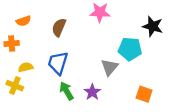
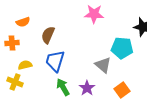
brown semicircle: (59, 27) -> (48, 35), moved
gray triangle: (110, 67) -> (103, 65), turned -30
orange square: (144, 94) -> (122, 90), moved, turned 35

